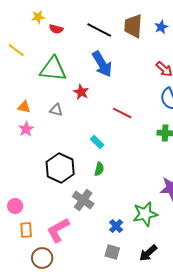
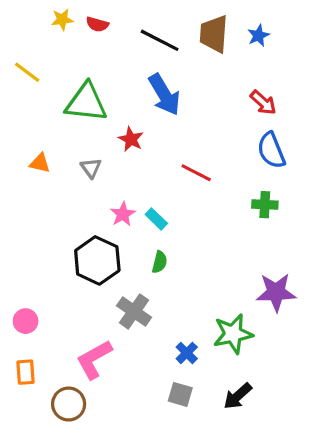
red semicircle: (56, 29) -> (97, 24), moved
gray triangle: (56, 110) -> (91, 168), turned 40
pink star: (26, 129) -> (123, 214), moved
orange rectangle: (26, 230) -> (26, 372), moved

